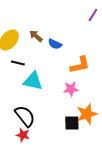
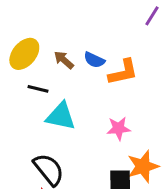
brown arrow: (36, 36) -> (64, 60), moved
orange L-shape: (80, 65) -> (123, 72), moved

